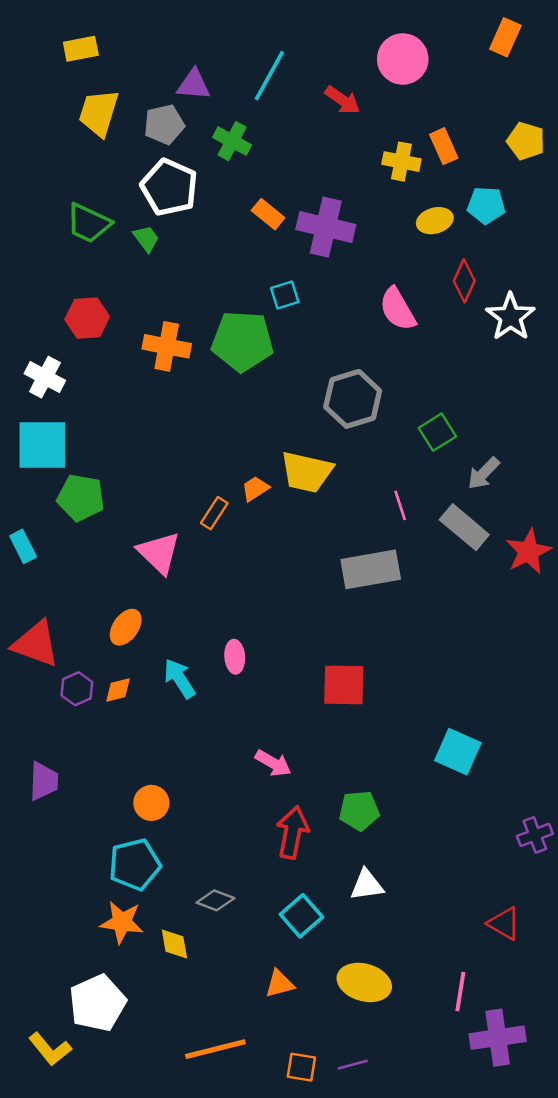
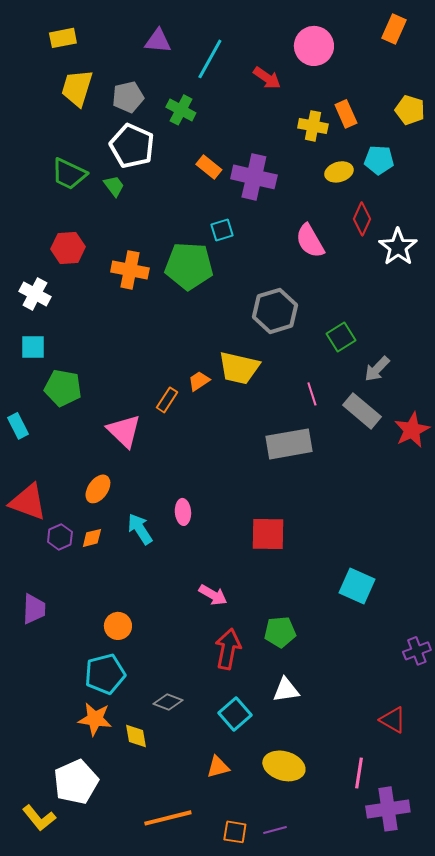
purple triangle: (194, 85) -> (158, 41), moved
cyan square: (42, 445) -> (33, 347), size x0.6

